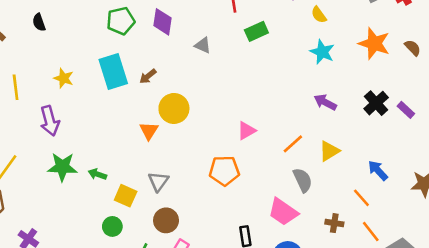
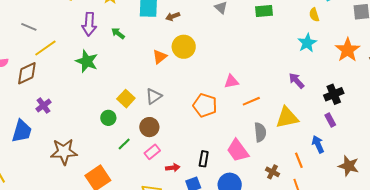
purple rectangle: (406, 110) -> (330, 120), moved
orange line: (293, 144) -> (251, 101), moved
yellow triangle: (329, 151) -> (287, 118), size x1.4
green arrow: (97, 174) -> (118, 33), moved

